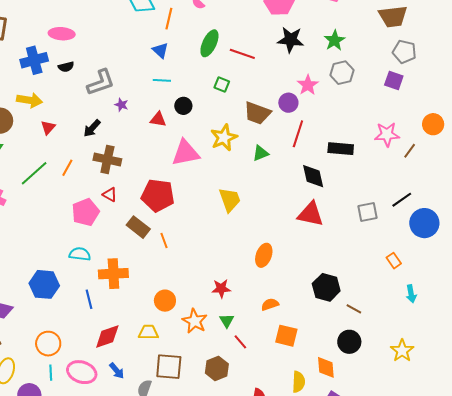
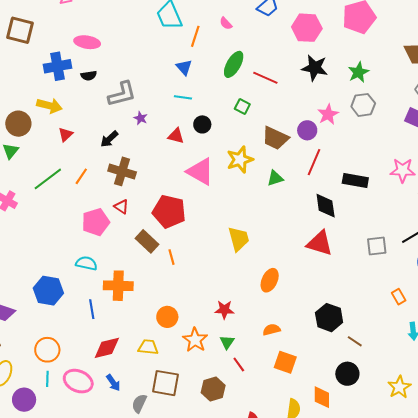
pink triangle: (186, 153) -> (200, 172), turned 36
yellow trapezoid: (230, 200) -> (239, 239), moved

